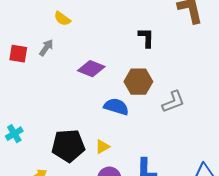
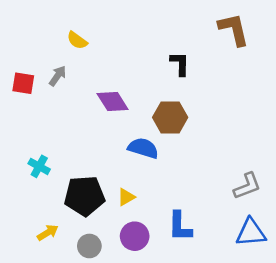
purple diamond: (91, 69) -> (113, 102), turned 36
gray L-shape: (173, 102) -> (247, 186), moved
cyan cross: (14, 134) -> (39, 166), moved, turned -30

